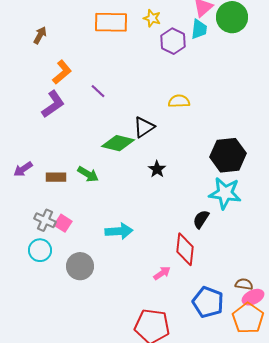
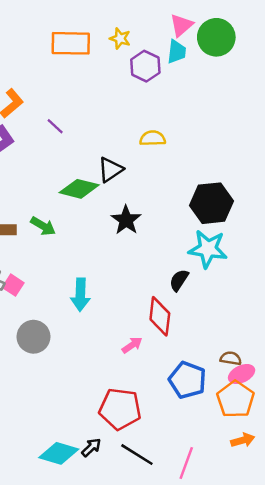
black star: (157, 169) -> (126, 220), size x1.4
cyan arrow: (119, 231) -> (80, 295), turned 96

